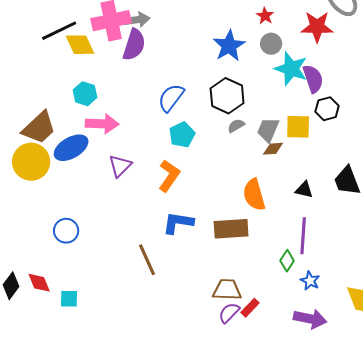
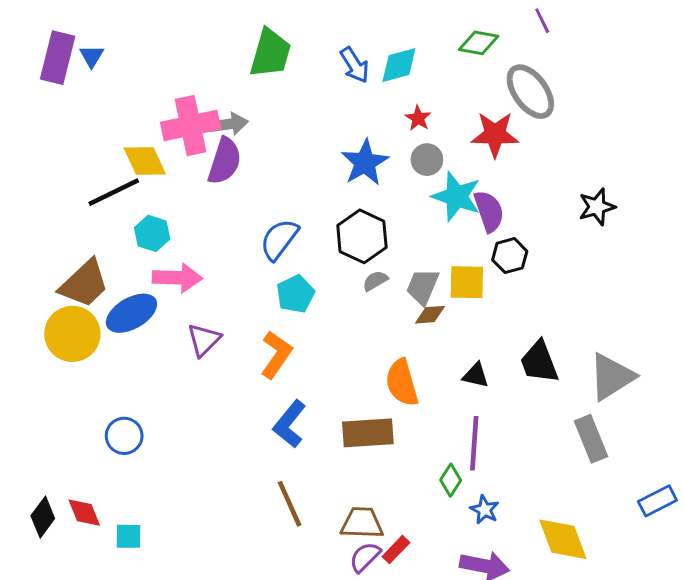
black line: (59, 31) -> (114, 192), moved
blue L-shape: (178, 223) -> (290, 424), turned -60
brown line: (147, 260) -> (290, 504), moved

